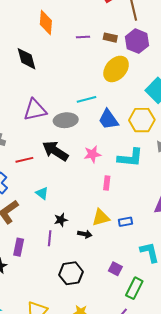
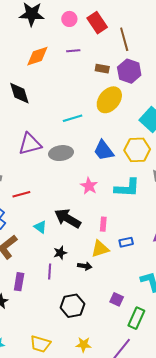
orange diamond: (46, 22) -> (37, 56), turned 70
purple line: (83, 37) -> (73, 51), moved
cyan line: (86, 99) -> (73, 118), moved
black arrow: (55, 151) -> (68, 218), moved
pink star: (92, 154) -> (89, 186), turned -30
pink rectangle: (107, 183) -> (103, 224), moved
blue rectangle: (125, 222) -> (126, 242), moved

